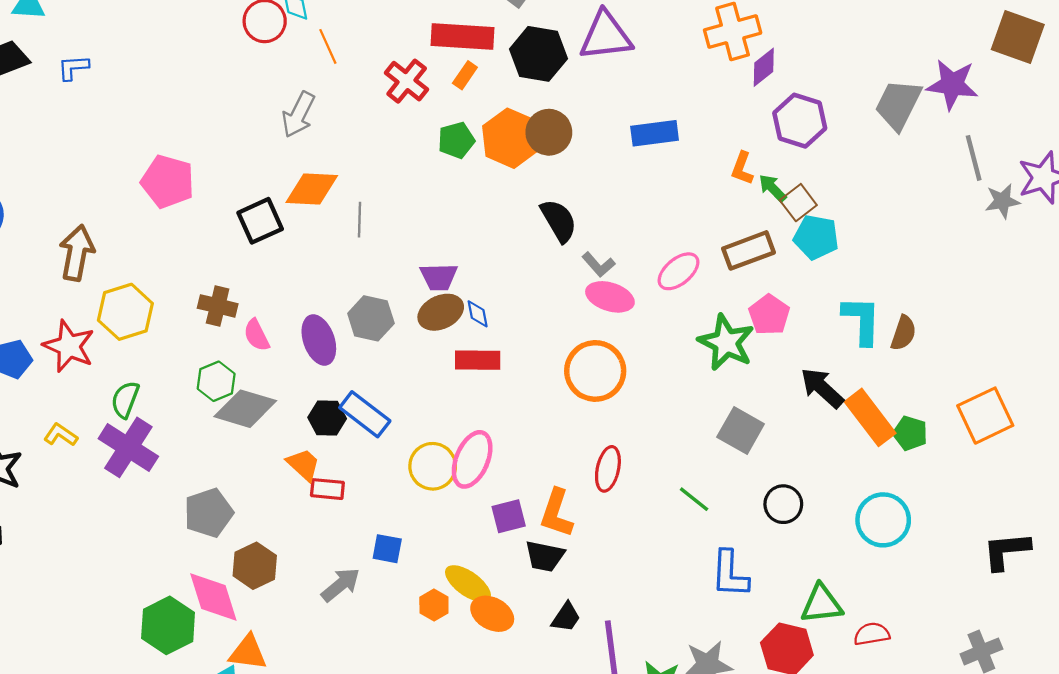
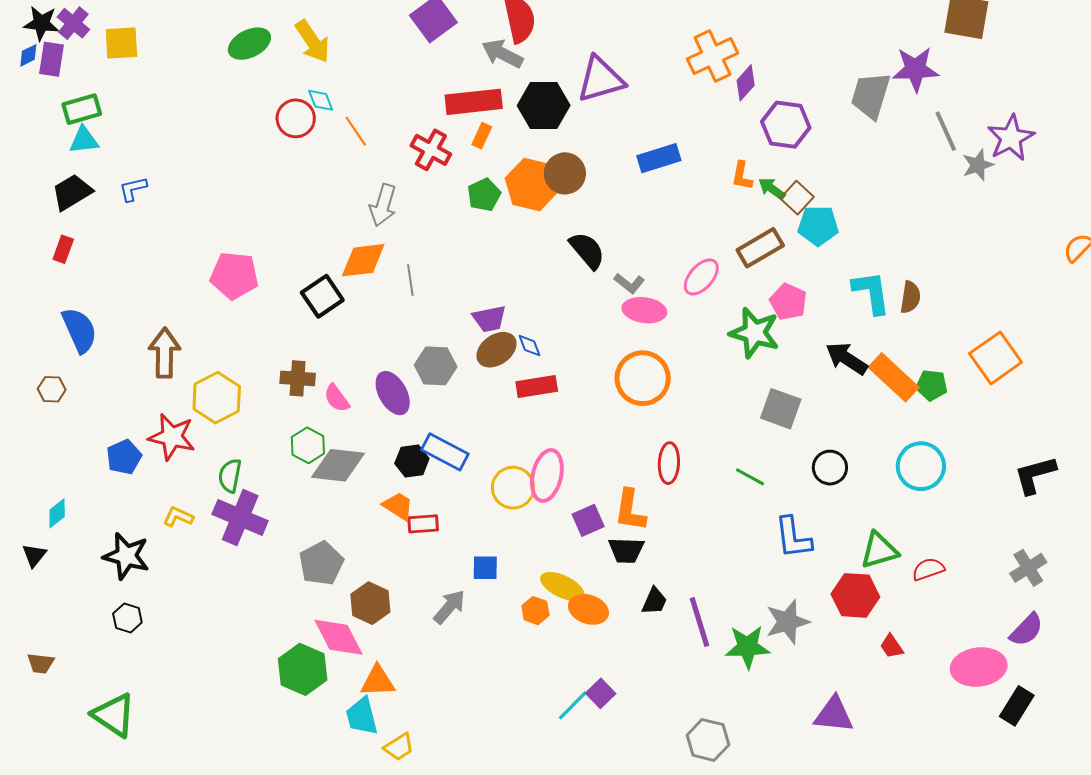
gray arrow: (298, 115) -> (383, 205), moved

